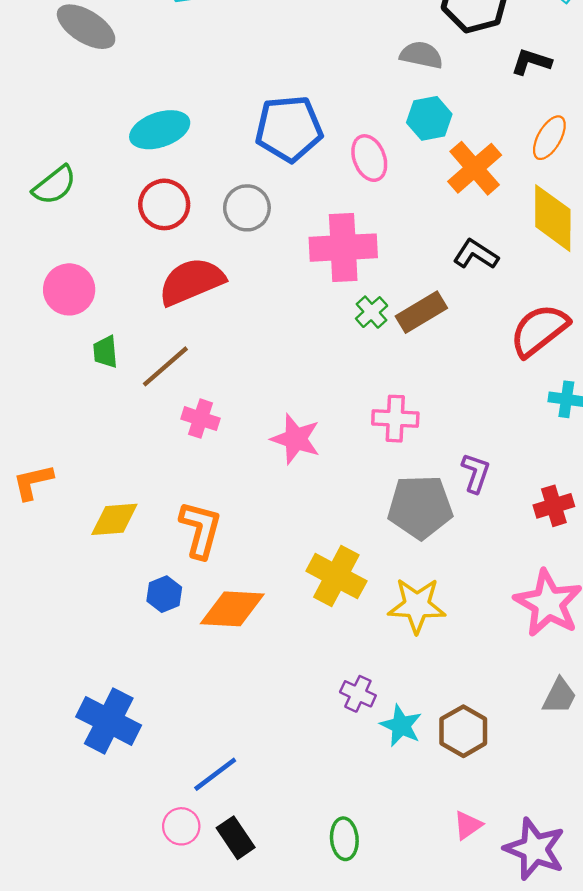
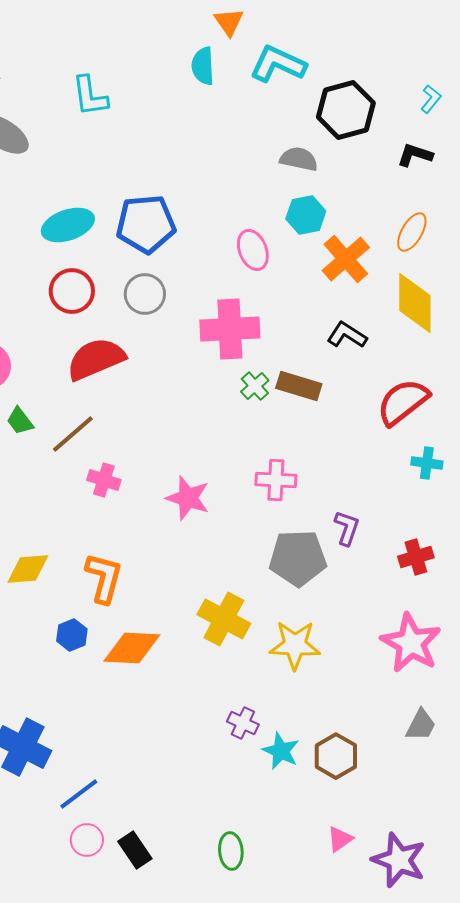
black L-shape: (531, 62) -> (415, 155), moved
blue pentagon: (289, 129) -> (146, 224), moved
brown rectangle: (421, 312) -> (299, 386), turned 48
green trapezoid: (105, 352) -> (20, 421), turned -32
blue line: (215, 774) -> (79, 794), moved

